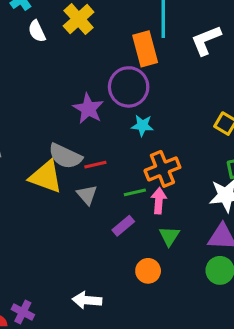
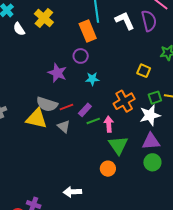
white L-shape: (206, 40) -> (125, 21), turned 95
purple circle: (129, 87) -> (81, 56), size x0.6
orange cross: (162, 169) -> (124, 101), moved
purple rectangle: (123, 226) -> (85, 110), moved
green triangle: (169, 236) -> (118, 145), size x1.5

